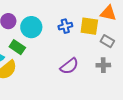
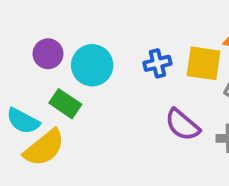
purple semicircle: (69, 66) -> (182, 125), moved, turned 78

